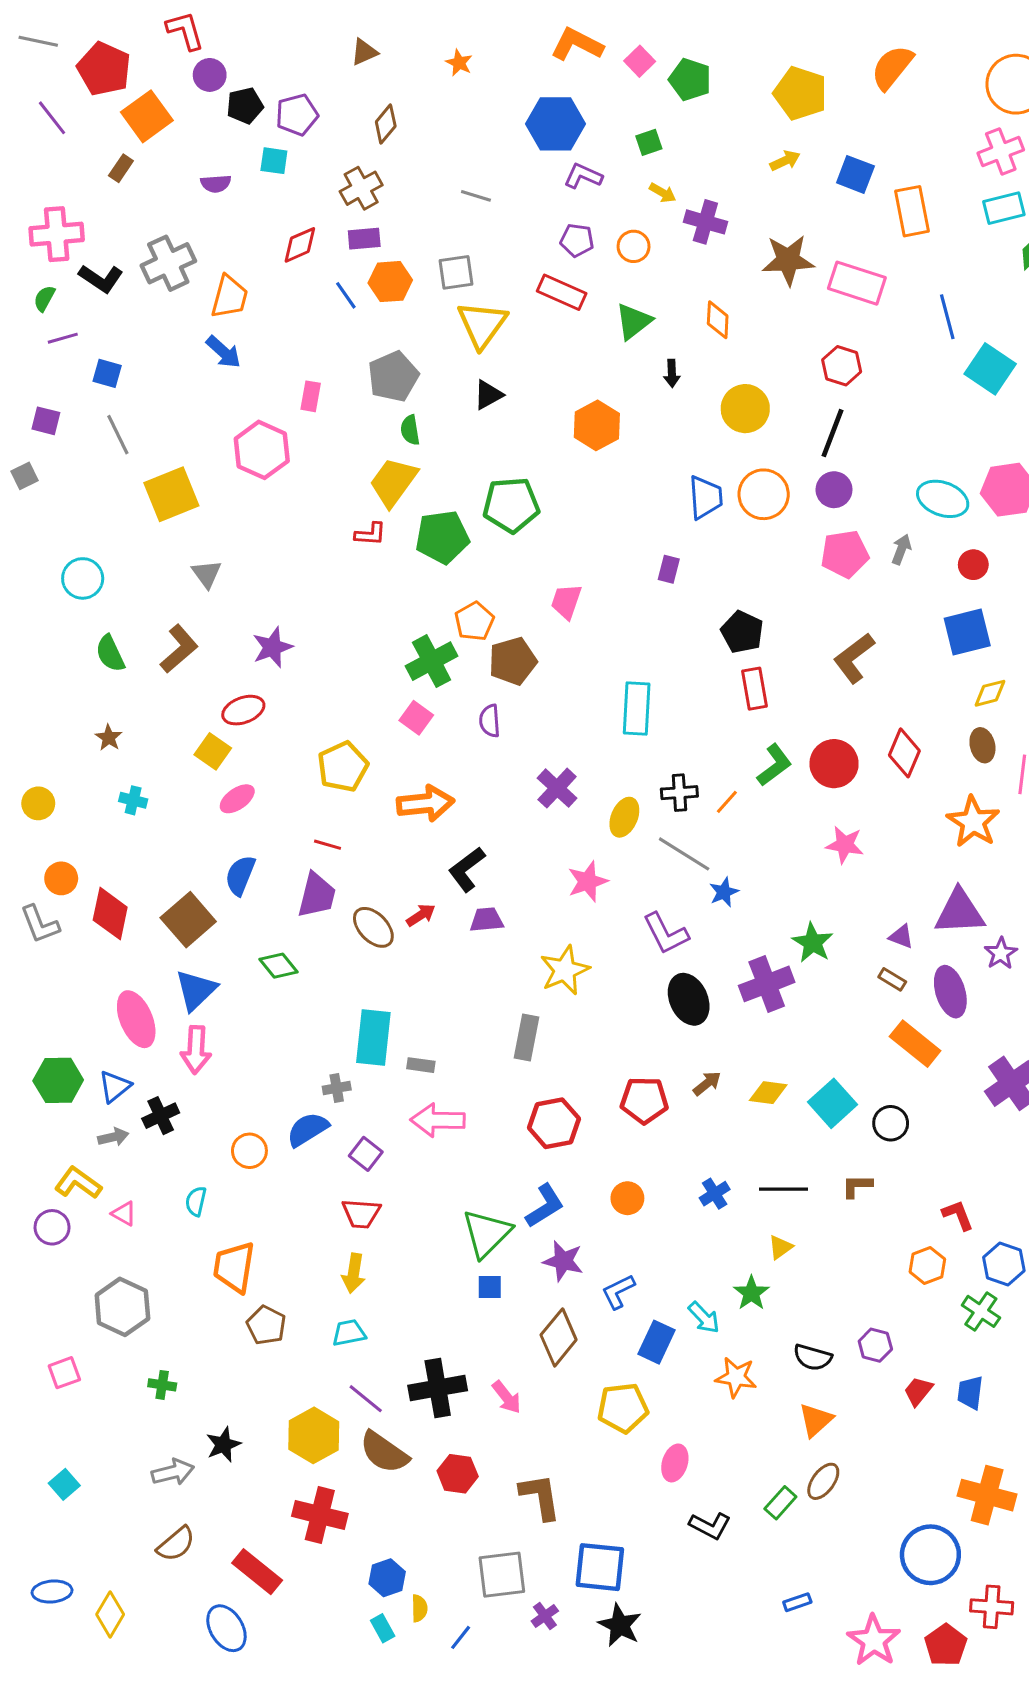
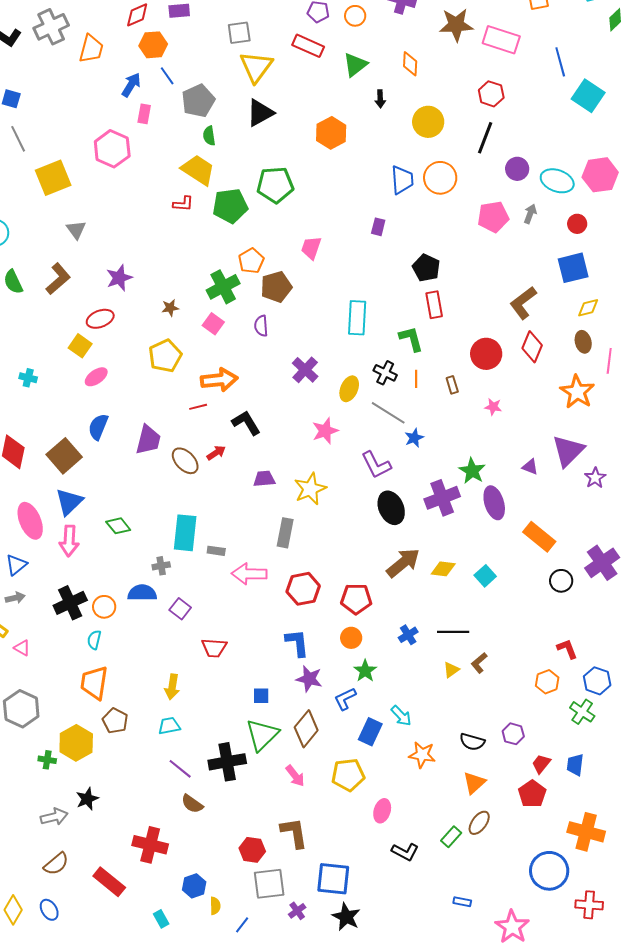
orange hexagon: (390, 282) -> (153, 45), moved
blue line: (346, 295) -> (167, 76), moved
blue arrow: (223, 352) -> (131, 85), moved, turned -100
black triangle: (488, 395) -> (260, 113), size x1.4
yellow trapezoid: (393, 482) -> (198, 170), turned 87
purple circle: (834, 490) -> (517, 169), moved
brown L-shape: (854, 658) -> (523, 303), moved
brown star: (109, 738) -> (170, 308), moved, turned 30
green L-shape: (774, 765) -> (411, 339), moved, turned -68
black cross: (679, 793) -> (385, 373), turned 30
orange line: (727, 802) -> (416, 379), turned -42
red line: (327, 845) -> (198, 407), moved, turned -30
pink star: (845, 845) -> (493, 407), size x0.7
black L-shape: (467, 869) -> (246, 423), turned 96
purple triangle: (959, 912) -> (568, 451), turned -42
purple trapezoid: (487, 920) -> (264, 479), moved
green diamond: (279, 966) -> (118, 526), moved
brown rectangle: (892, 979) -> (452, 385), moved, turned 42
purple ellipse: (950, 992) -> (494, 503), moved
brown arrow: (707, 1083) -> (403, 563), size x1.8
red pentagon: (644, 1100) -> (356, 599), moved
cyan square: (832, 1103) -> (485, 576), size x0.7
black cross: (161, 1116) -> (70, 603), moved, size x1.4
pink arrow: (438, 1120) -> (249, 574), moved
black circle: (891, 1123) -> (561, 581), moved
blue semicircle: (308, 1129) -> (142, 593), turned 32
brown L-shape: (857, 1186) -> (479, 663), moved, turned -40
cyan semicircle: (196, 1201) -> (94, 640), moved
blue L-shape: (545, 1206) -> (297, 643), turned -64
red trapezoid: (361, 1214) -> (214, 648), moved
green triangle: (487, 1233) -> (262, 735), moved
green star: (751, 1293) -> (365, 671), moved
pink arrow: (507, 1397) -> (295, 776), moved
yellow hexagon: (314, 1435) -> (76, 743), moved
brown semicircle: (384, 1452) -> (192, 804), size x0.7
red hexagon: (458, 1474) -> (252, 850), moved
blue rectangle: (797, 1602) -> (462, 902), turned 30
blue ellipse: (226, 1628) -> (49, 910), moved, size x0.7
cyan rectangle: (383, 1628) -> (161, 919), moved
red pentagon: (946, 1645) -> (532, 794), moved

